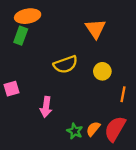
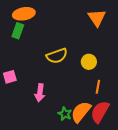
orange triangle: (95, 29) -> (97, 18), moved
orange line: (123, 94) -> (98, 87), moved
orange semicircle: (93, 129) -> (81, 112), size x1.6

